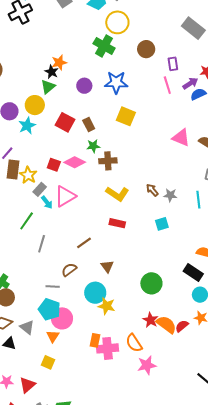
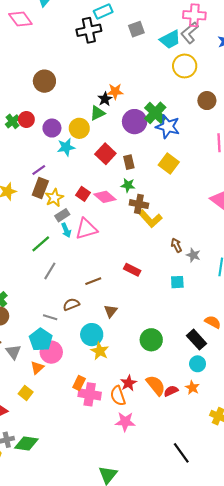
green cross: (104, 46) -> (155, 113), moved
purple circle: (84, 86) -> (135, 122), size x1.5
yellow L-shape: (117, 194) -> (150, 219), moved
red star: (150, 320) -> (129, 383), moved

